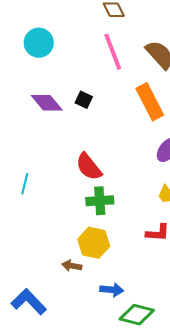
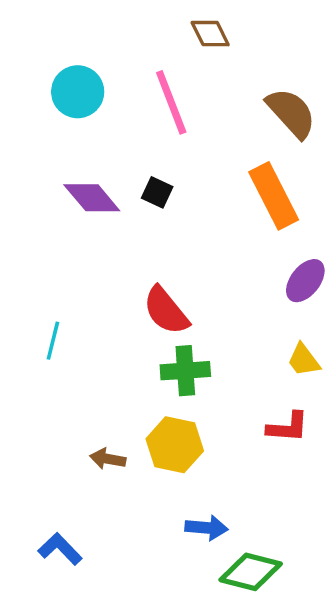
pink line: (113, 52) -> (171, 102), moved
brown arrow: (72, 266) -> (108, 459), moved
blue L-shape: (29, 302) -> (60, 549), size x0.7

